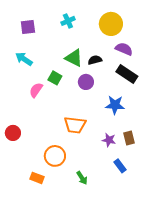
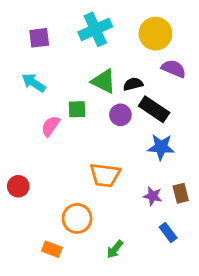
cyan cross: (68, 21) -> (95, 29), size x1.6
black rectangle: (127, 74) -> (154, 109), moved
green square: (55, 78) -> (77, 109), turned -32
green arrow: (82, 178) -> (115, 249), turned 72

